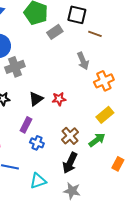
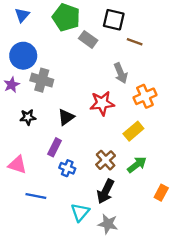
gray rectangle: (55, 32) -> (88, 39), turned 70
gray cross: (15, 67) -> (42, 80), turned 36
red star: (59, 99) -> (102, 103), moved, size x1.5
yellow rectangle: (105, 115) -> (133, 131), moved
cyan triangle: (38, 181) -> (80, 212), moved, turned -30

